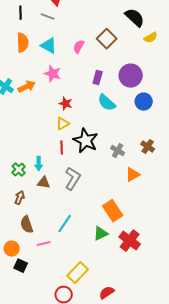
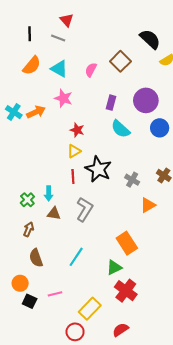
orange semicircle: (23, 43) -> (32, 66), turned 42
red cross: (130, 241) -> (126, 291), moved
pink line: (44, 244) -> (55, 294), moved

